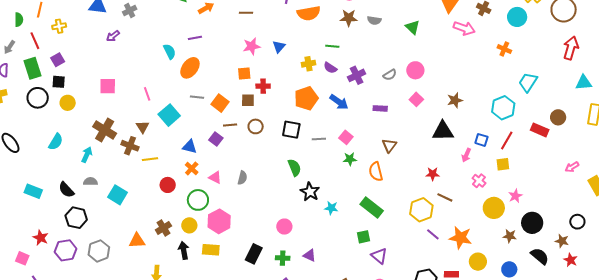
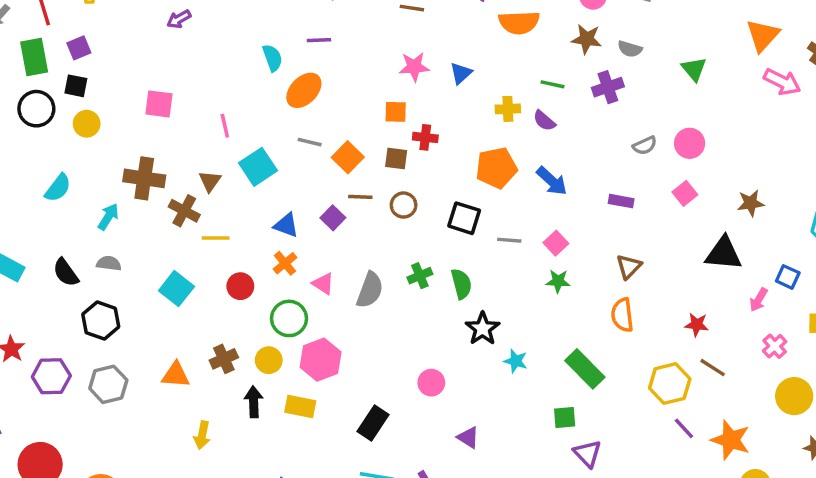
purple cross: (357, 75) -> (608, 87), moved
brown cross: (105, 130) -> (144, 178), turned -30
orange semicircle: (376, 172) -> (622, 315), moved
gray semicircle: (242, 178) -> (370, 290), size x1.5
cyan square: (118, 195) -> (176, 289), moved
black hexagon: (76, 218) -> (101, 320), moved
green cross: (283, 258) -> (420, 276), moved, turned -32

